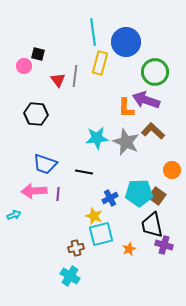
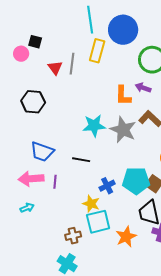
purple arrow: (146, 100) -> (143, 88), size x0.6
cyan arrow: (14, 215) -> (27, 208), moved
orange star: (129, 249) -> (126, 237), size x1.5

